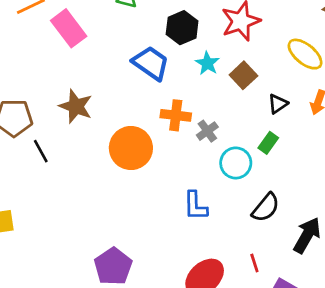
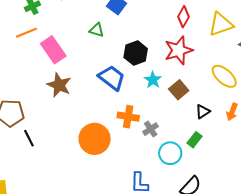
brown star: (76, 106) -> (59, 85), moved

